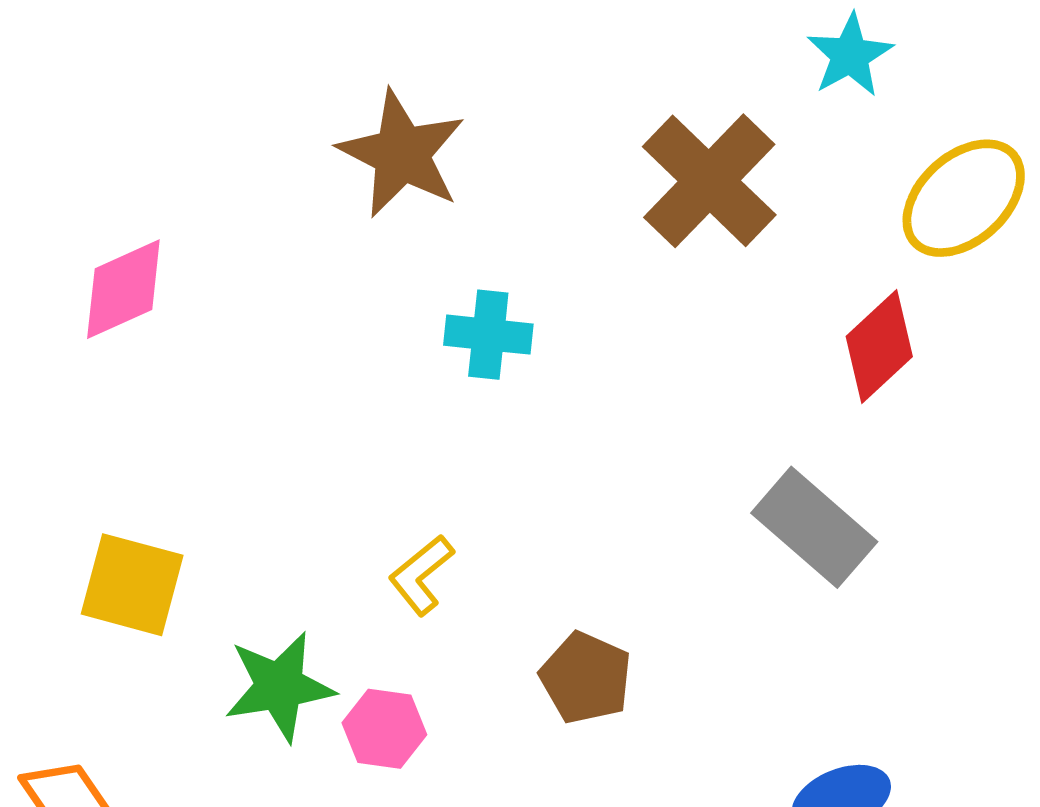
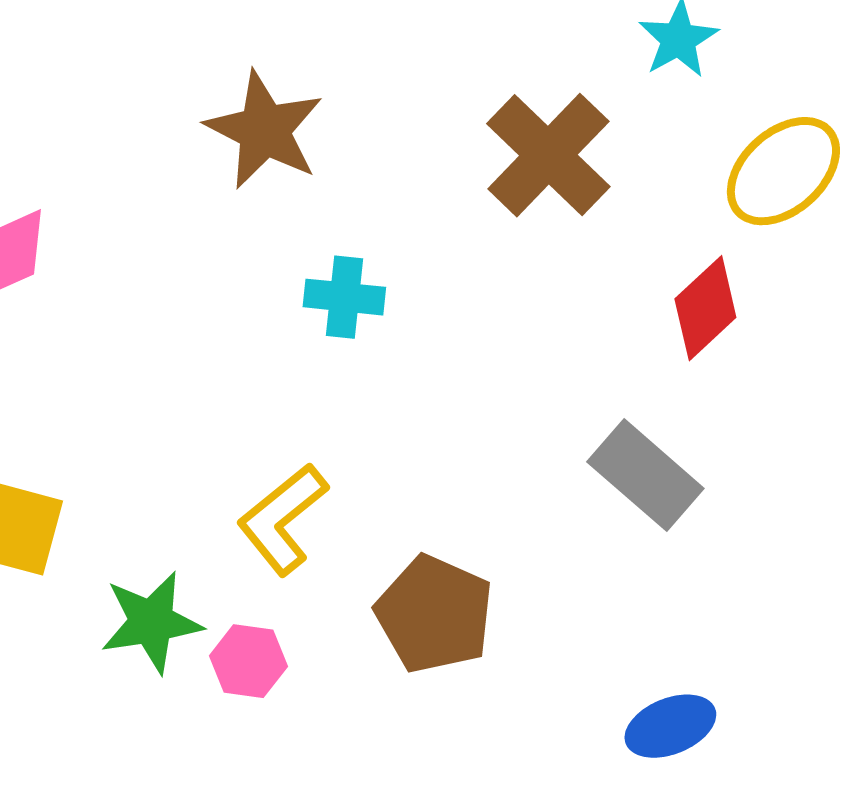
yellow L-shape: (421, 575) -> (282, 519), size x1.5
brown pentagon: (586, 678) -> (434, 614), size x1.4

